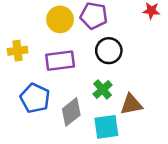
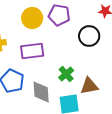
black circle: (109, 51) -> (89, 36), moved
gray diamond: (71, 112) -> (41, 92), turned -55

